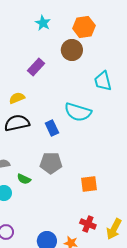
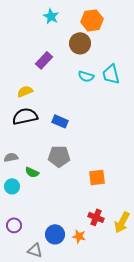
cyan semicircle: (78, 112) -> (86, 76), moved, size x0.6
blue rectangle: (52, 128) -> (60, 121), turned -42

